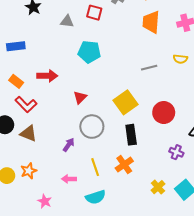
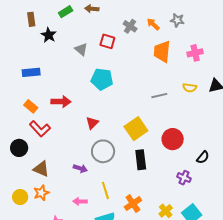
gray triangle: (67, 21) -> (81, 49), turned 32
brown triangle: (28, 134) -> (41, 169), moved
purple arrow: (69, 145) -> (80, 168), turned 72
orange cross: (124, 165) -> (133, 204), moved

